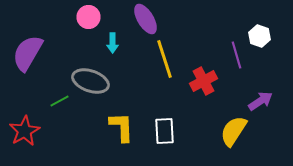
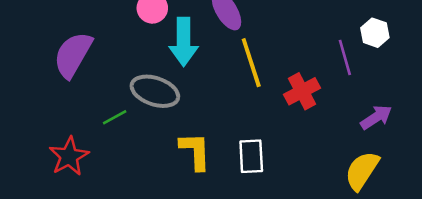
cyan arrow: (112, 43) -> (184, 42), size x1.8
yellow semicircle: (234, 131) -> (362, 171), moved

